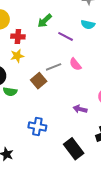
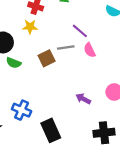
purple line: (66, 36) -> (80, 31), moved
blue cross: (37, 127) -> (22, 110), moved
black rectangle: (74, 149) -> (51, 130), moved

